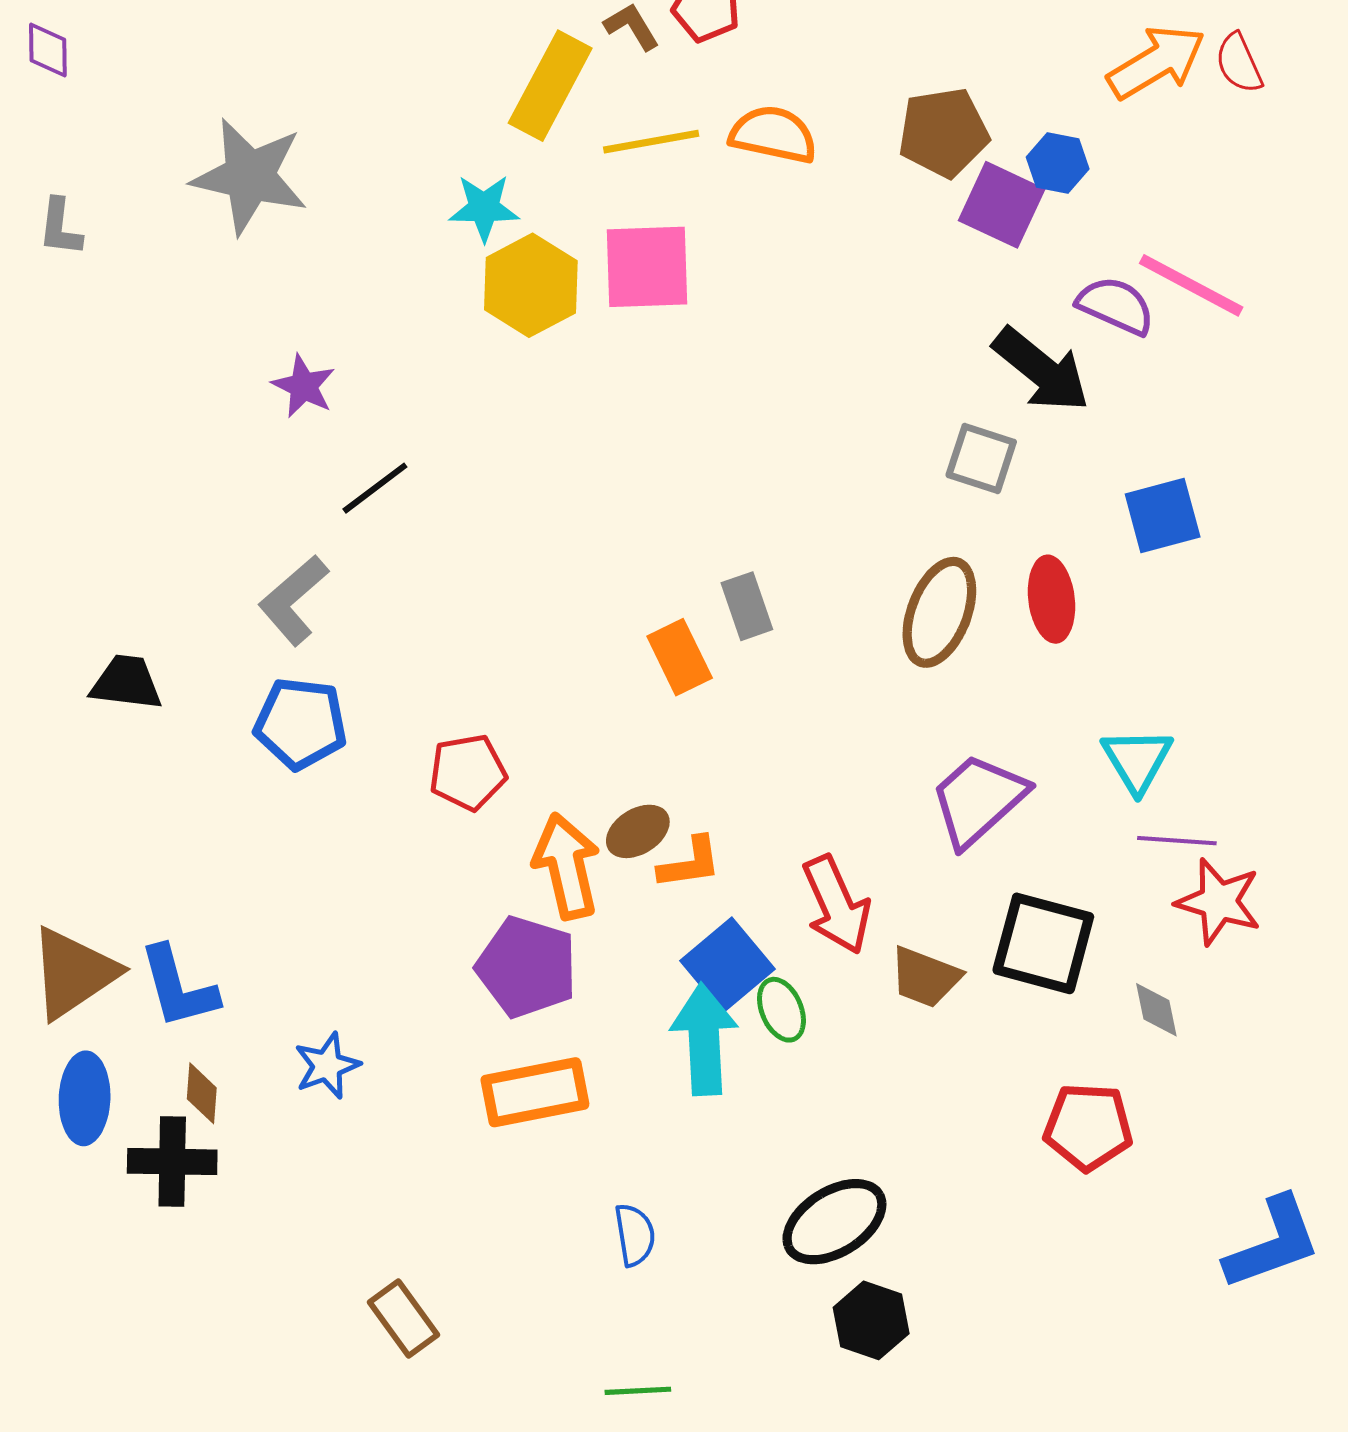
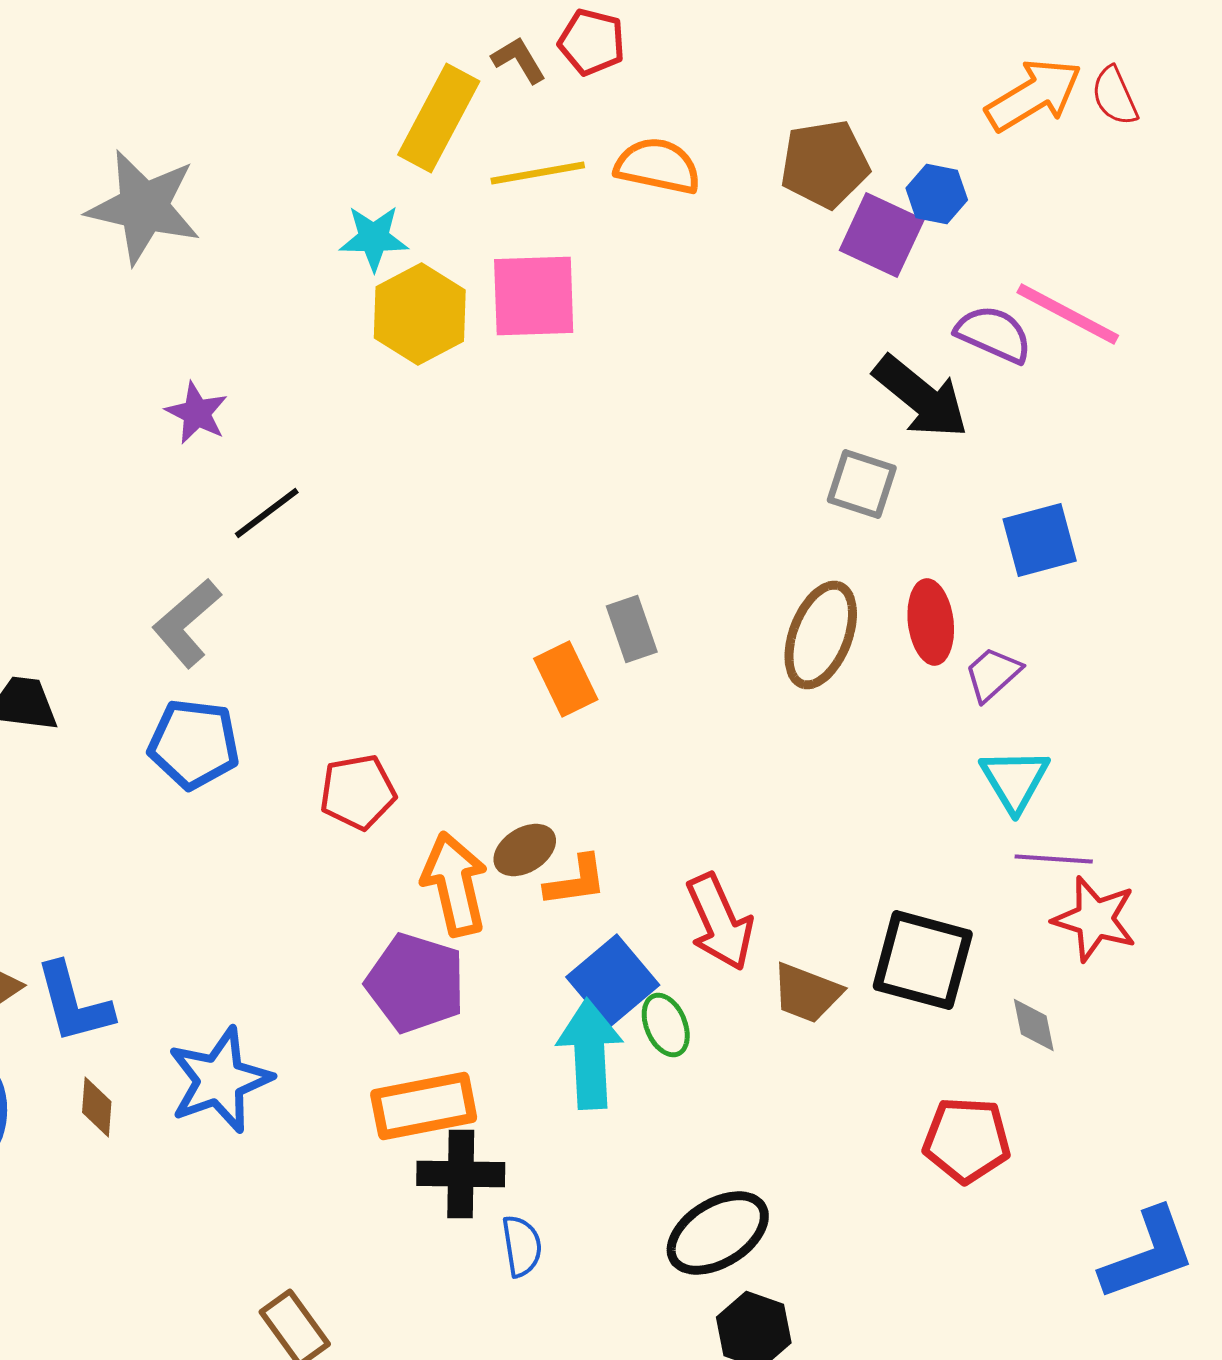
purple trapezoid: (978, 800) -> (993, 674), moved, size x0.6
blue star: (327, 1066) -> (220, 1080), size x1.6
black cross: (172, 1162) -> (461, 1174), moved

